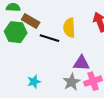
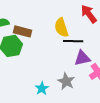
black line: (49, 38) -> (73, 41), moved
gray star: (72, 82) -> (66, 81), moved

